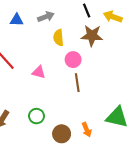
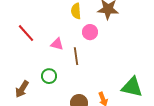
brown line: (77, 83) -> (76, 56), moved
green circle: (36, 116) -> (49, 76), moved

